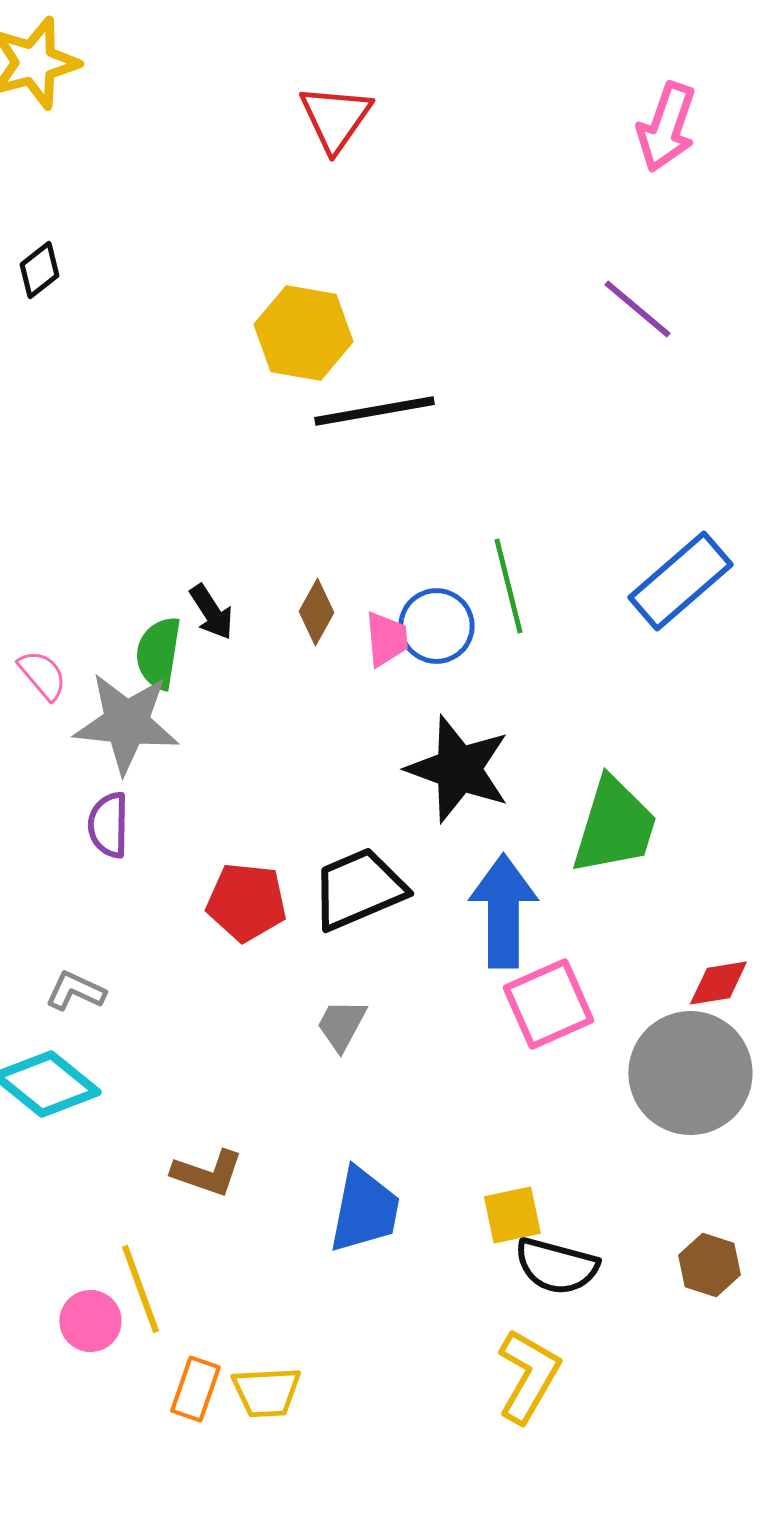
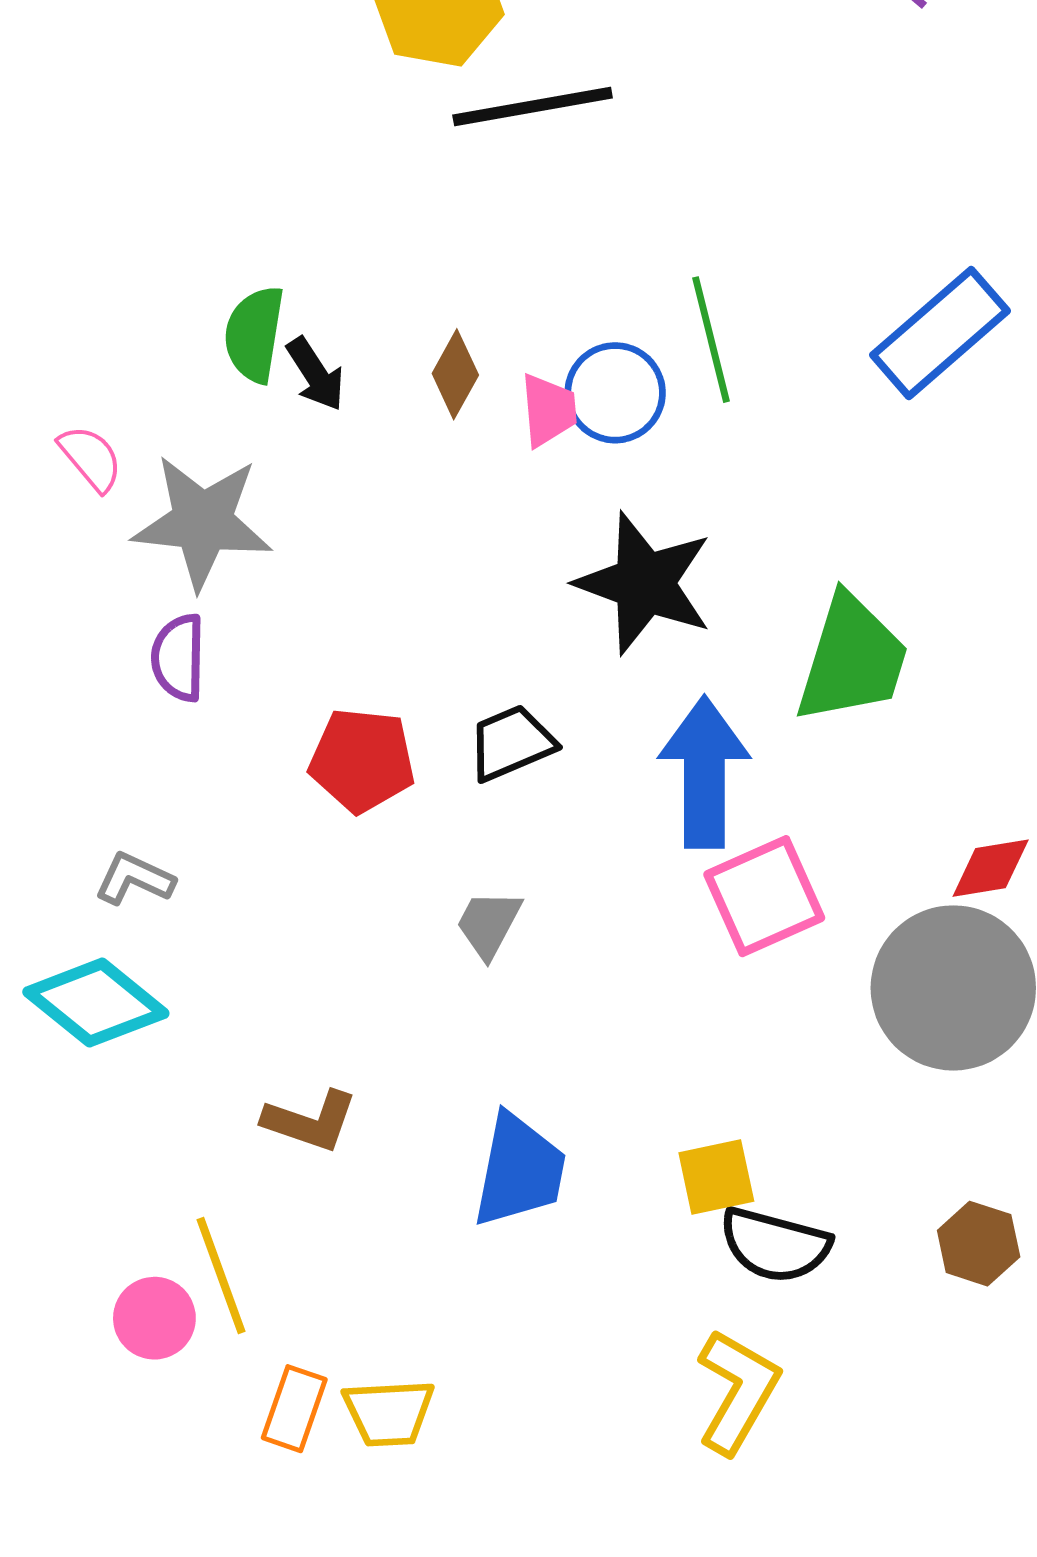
green semicircle: (158, 653) -> (254, 334), moved
black trapezoid: (358, 889) -> (511, 743), size x0.7

